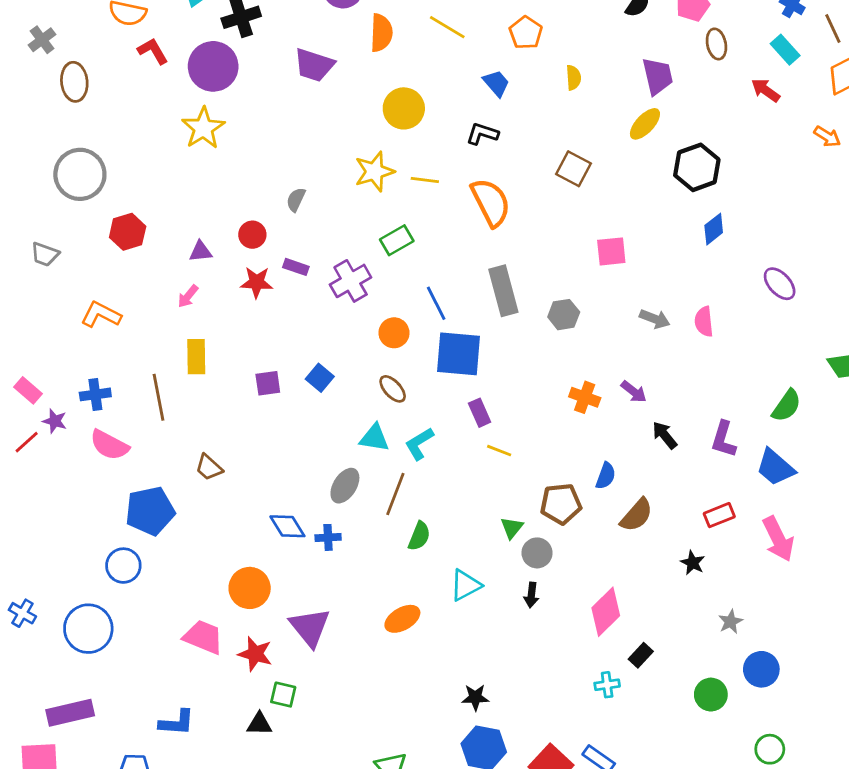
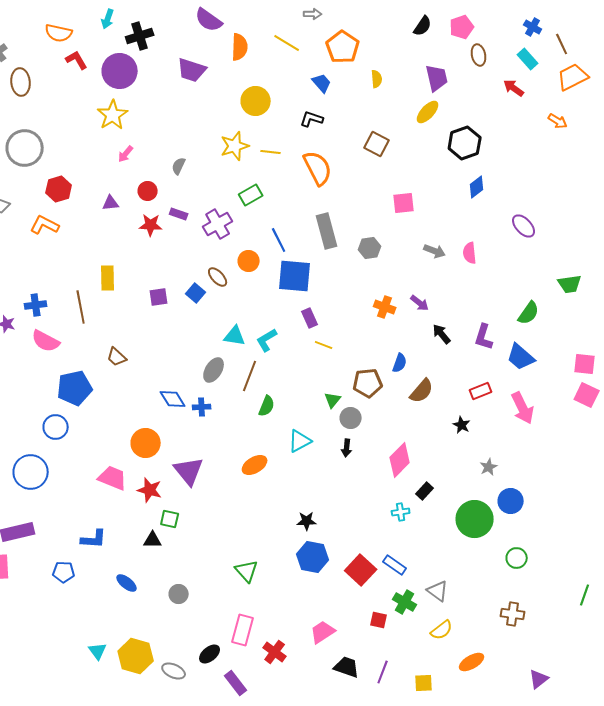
orange pentagon: (526, 33) -> (343, 47), size x1.4
pink arrow: (188, 296) -> (126, 154), moved
orange L-shape: (101, 315) -> (45, 225), moved
brown ellipse: (393, 389) -> (218, 277), moved
green circle: (711, 695) -> (475, 519), size x1.6

